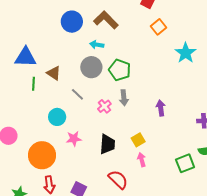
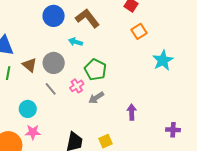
gray circle: (91, 67) -> (54, 63), moved
gray arrow: (124, 98) -> (96, 98), turned 56
pink cross: (104, 106) -> (77, 86), moved
pink star: (74, 139) -> (33, 132), moved

